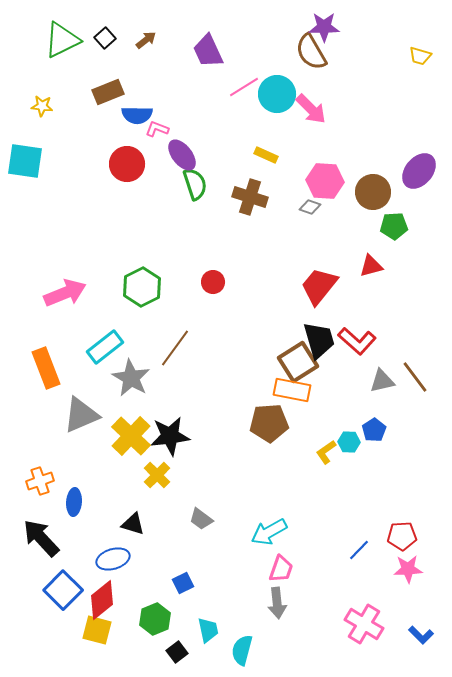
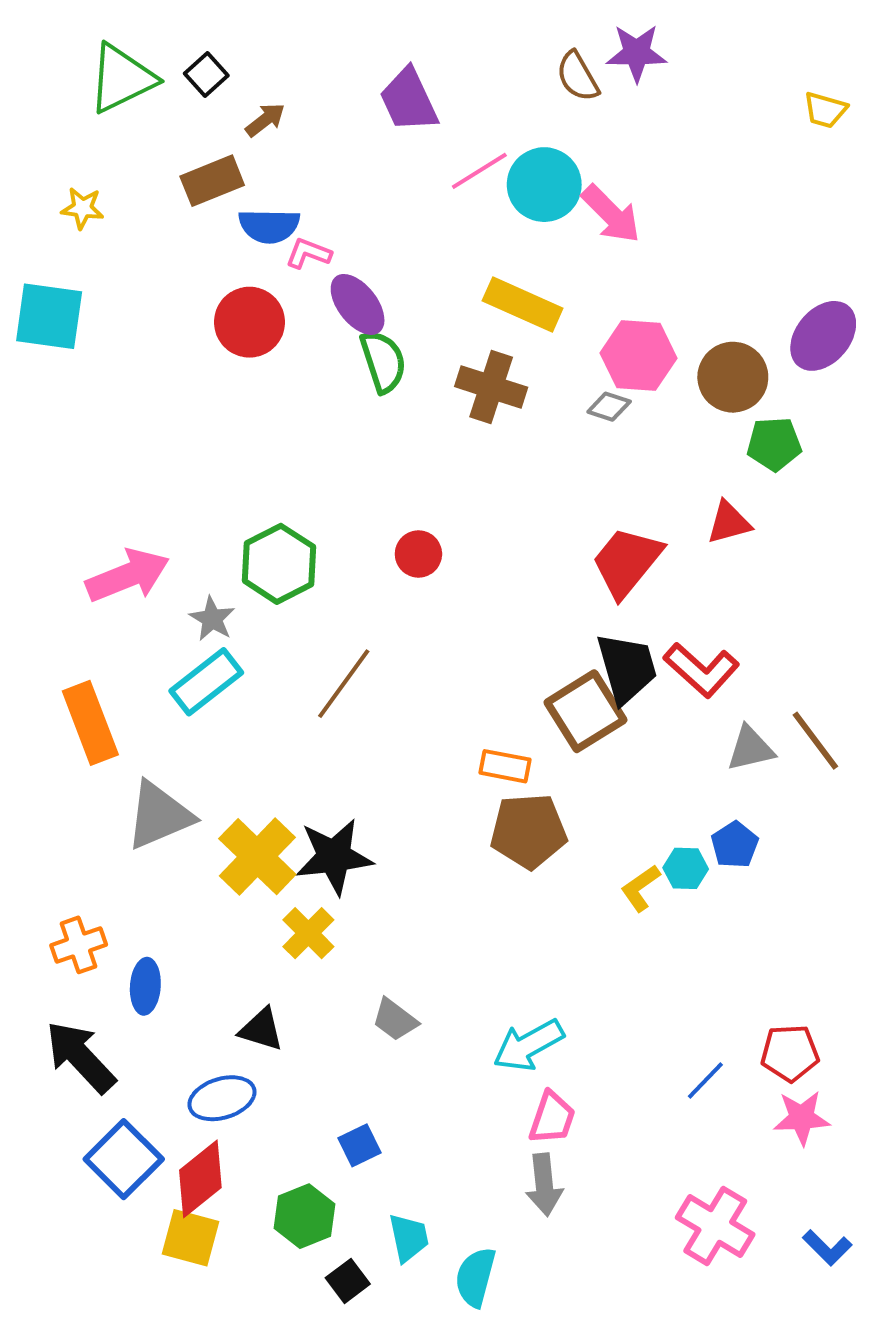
brown arrow: (146, 40) -> (265, 120), moved
brown semicircle: (311, 52) -> (578, 77), moved, size x0.7
yellow rectangle: (266, 155) -> (523, 304), size x1.6
gray star: (131, 378) -> (212, 619), moved, size x0.6
orange rectangle: (292, 390) -> (505, 766), moved, size x0.7

